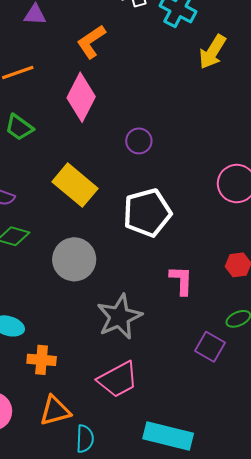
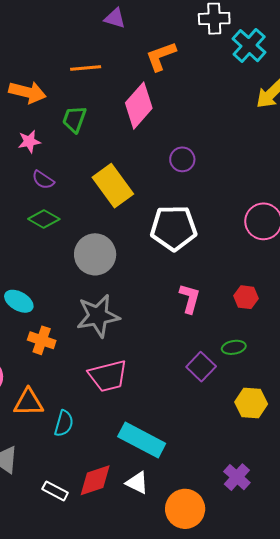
green trapezoid: (19, 127) -> (74, 119), turned 60
gray star: (119, 317) -> (98, 316), moved
orange triangle: (55, 411) -> (28, 402), moved

